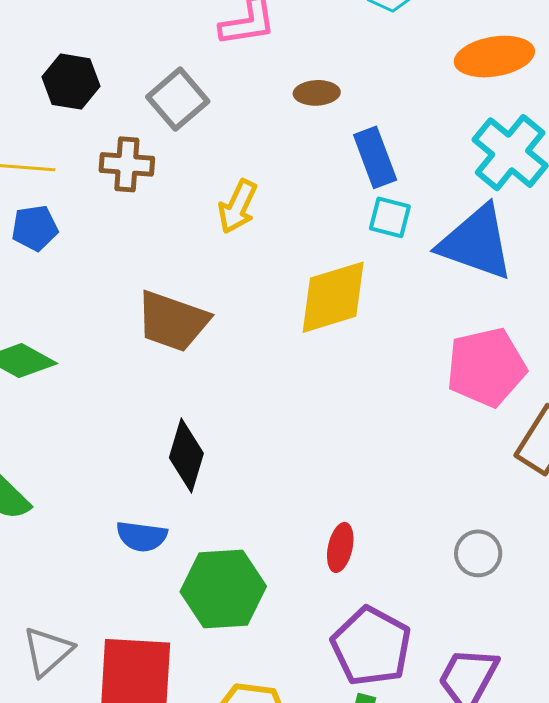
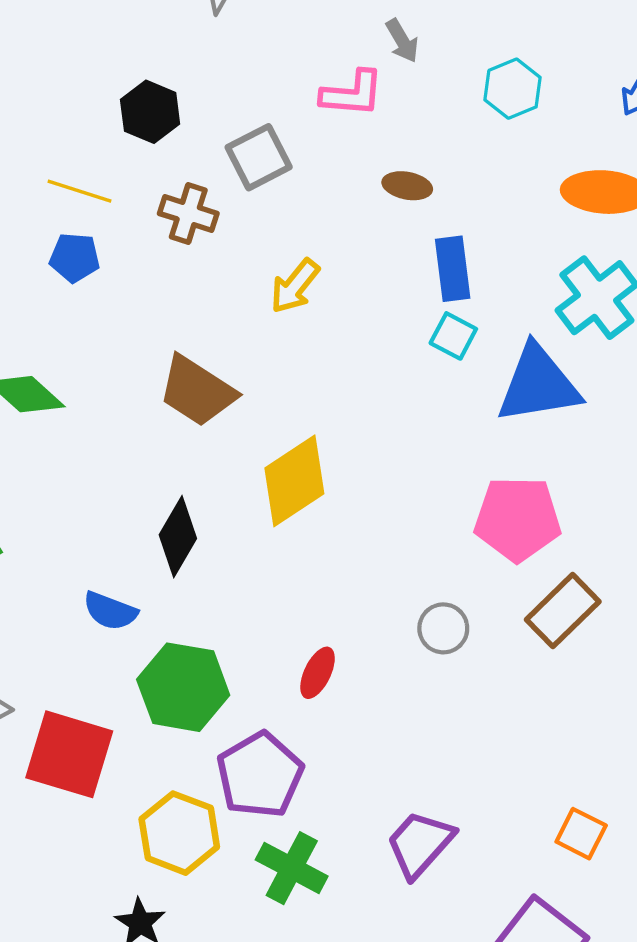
blue triangle: (476, 243) -> (538, 384), turned -42
yellow diamond: (333, 297) -> (294, 481), moved, turned -30
gray circle: (478, 553) -> (443, 628), moved
purple pentagon: (371, 646) -> (260, 775), moved

